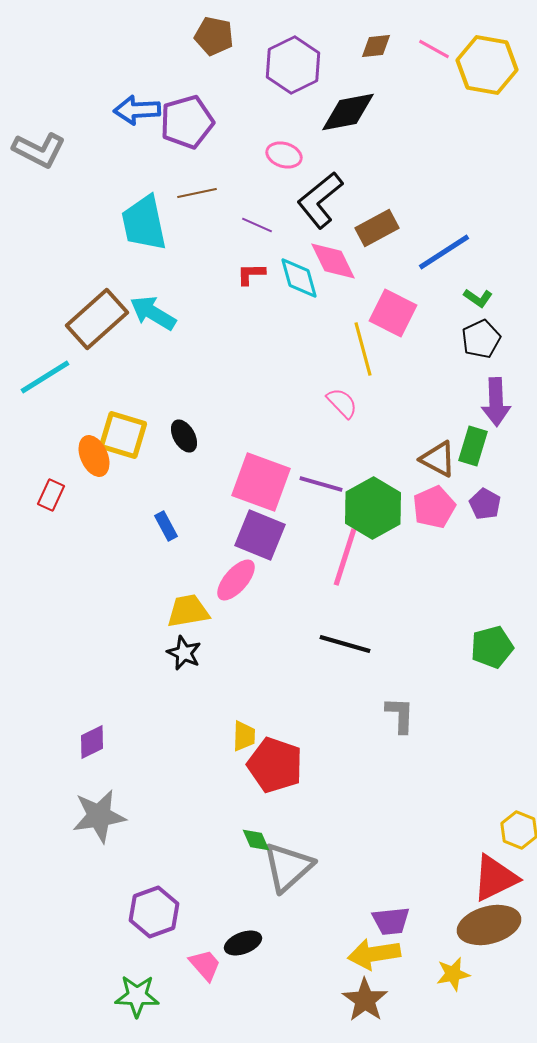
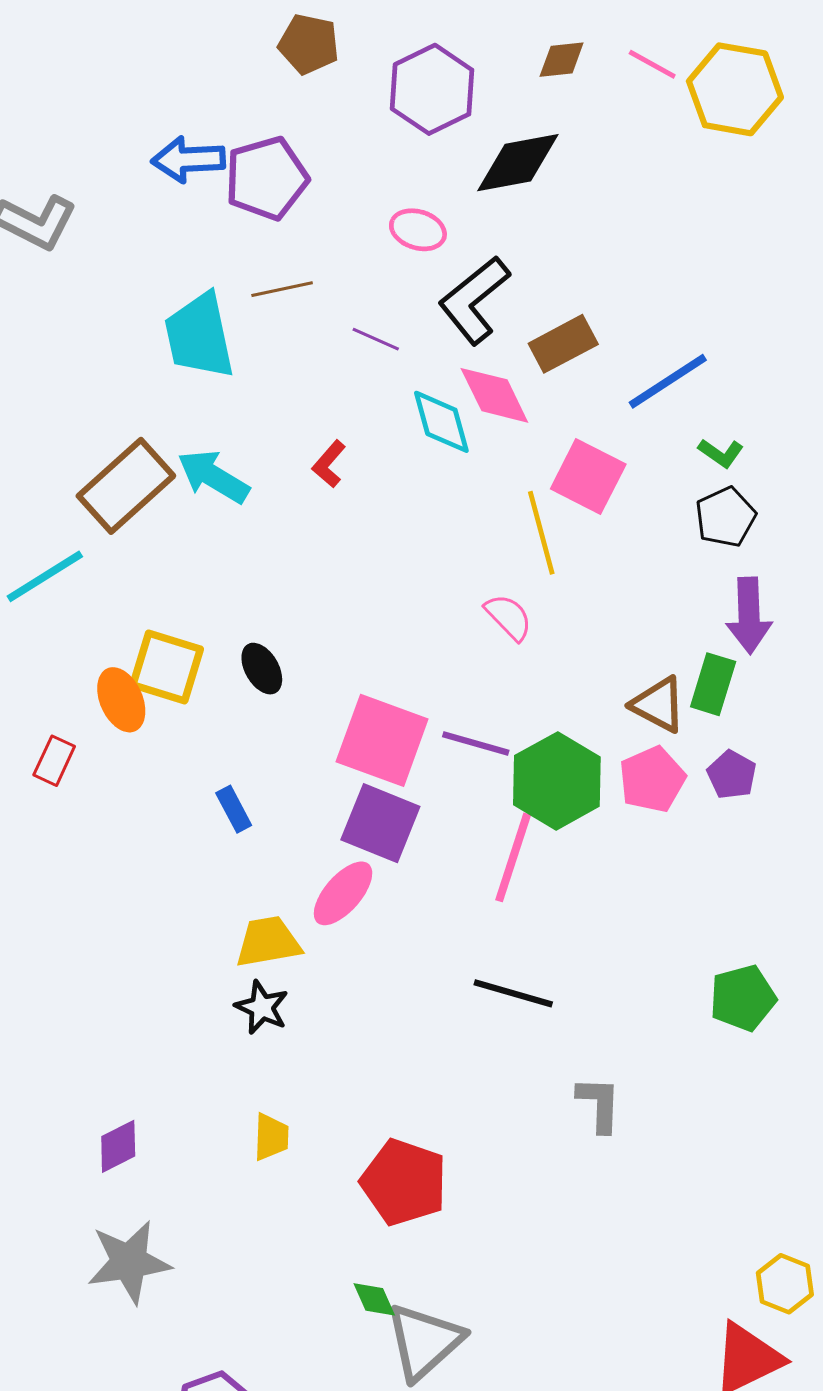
red L-shape: (251, 274) -> (329, 464), moved, turned -48
yellow trapezoid: (244, 736) -> (271, 1137), moved

